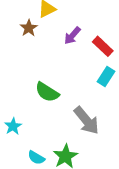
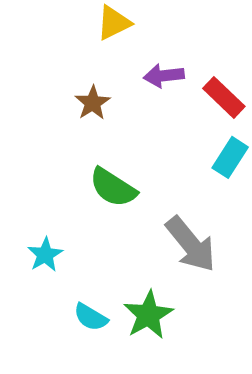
brown star: (29, 28) -> (93, 103), moved
purple arrow: (72, 36) -> (164, 76), turned 42

